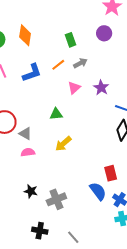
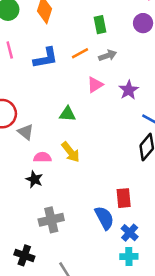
yellow arrow: (63, 144) -> (71, 152), turned -96
pink semicircle: (28, 152) -> (42, 157), moved
black star: (31, 191) -> (34, 179), moved

